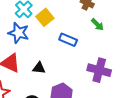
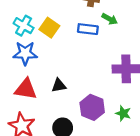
blue rectangle: (68, 40) -> (88, 29), moved

